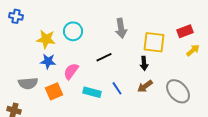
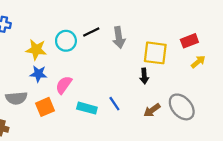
black line: (104, 57) -> (91, 32), moved
brown arrow: (145, 86) -> (152, 110), moved

